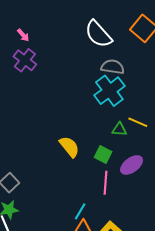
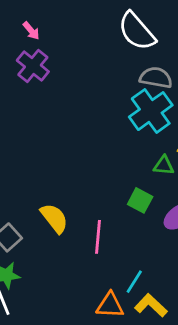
yellow semicircle: (69, 147) -> (54, 218), moved
pink line: (106, 183) -> (98, 237), moved
cyan line: (80, 211) -> (134, 282), moved

